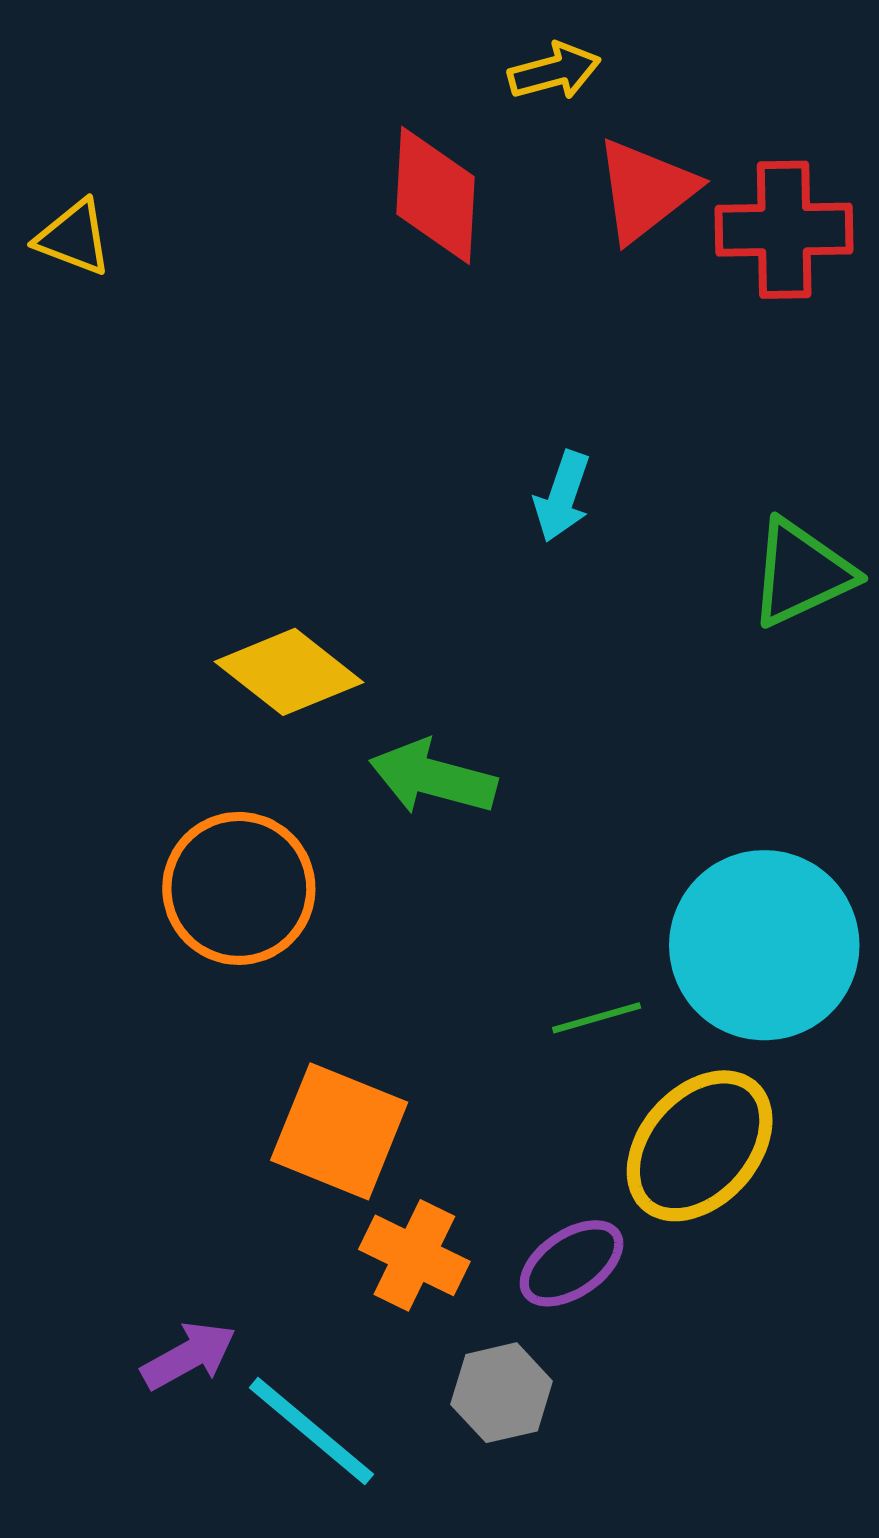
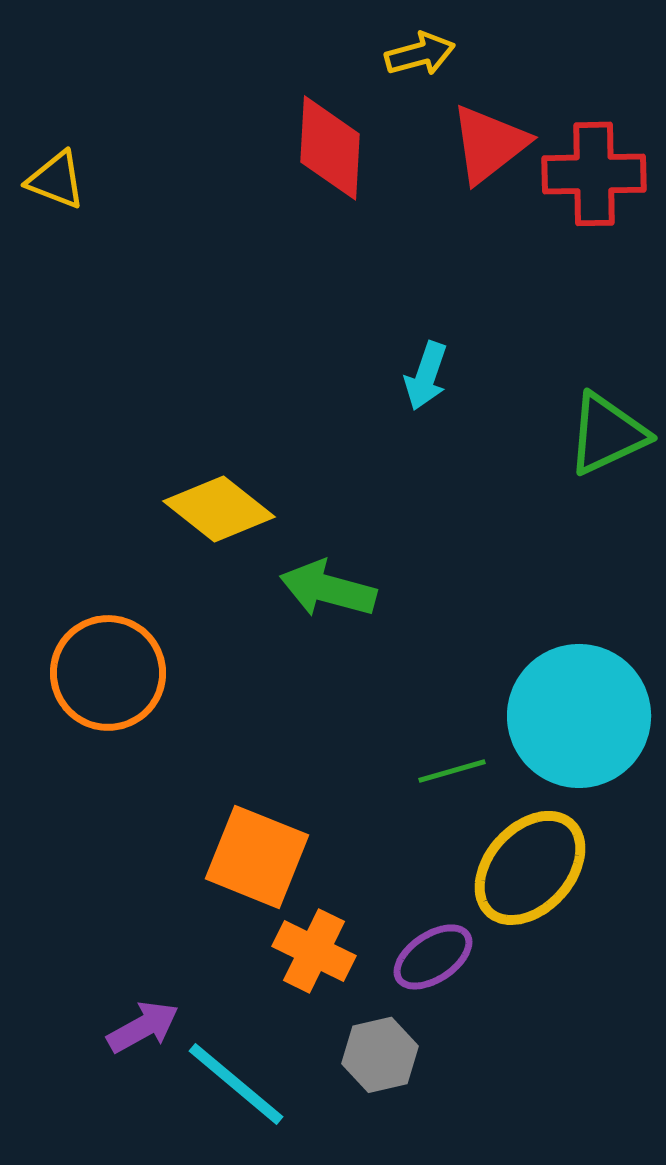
orange circle: (239, 888) -> (108, 673), moved

